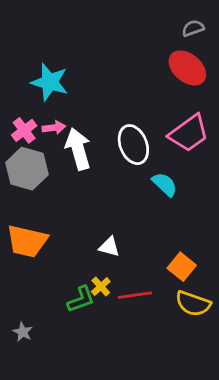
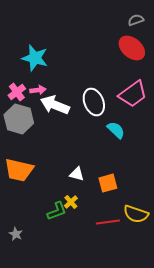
white arrow: (78, 149) -> (55, 105), turned -52
orange square: (182, 267) -> (108, 183), moved, turned 36
red line: (135, 295) -> (108, 222), moved

